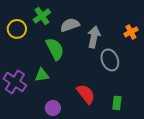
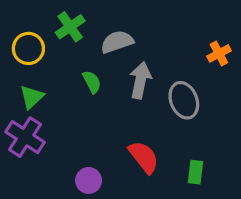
gray arrow: (94, 37) -> (140, 80), moved
green semicircle: (55, 49) -> (92, 82), size x0.6
green triangle: (42, 75) -> (32, 97), moved, turned -35

